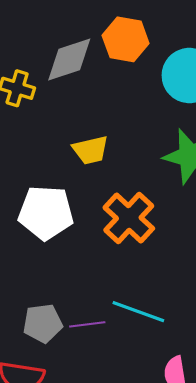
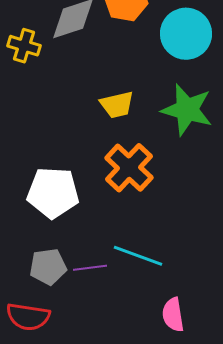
yellow trapezoid: (90, 150) -> (117, 105), moved
white pentagon: (46, 213) -> (53, 193), moved

